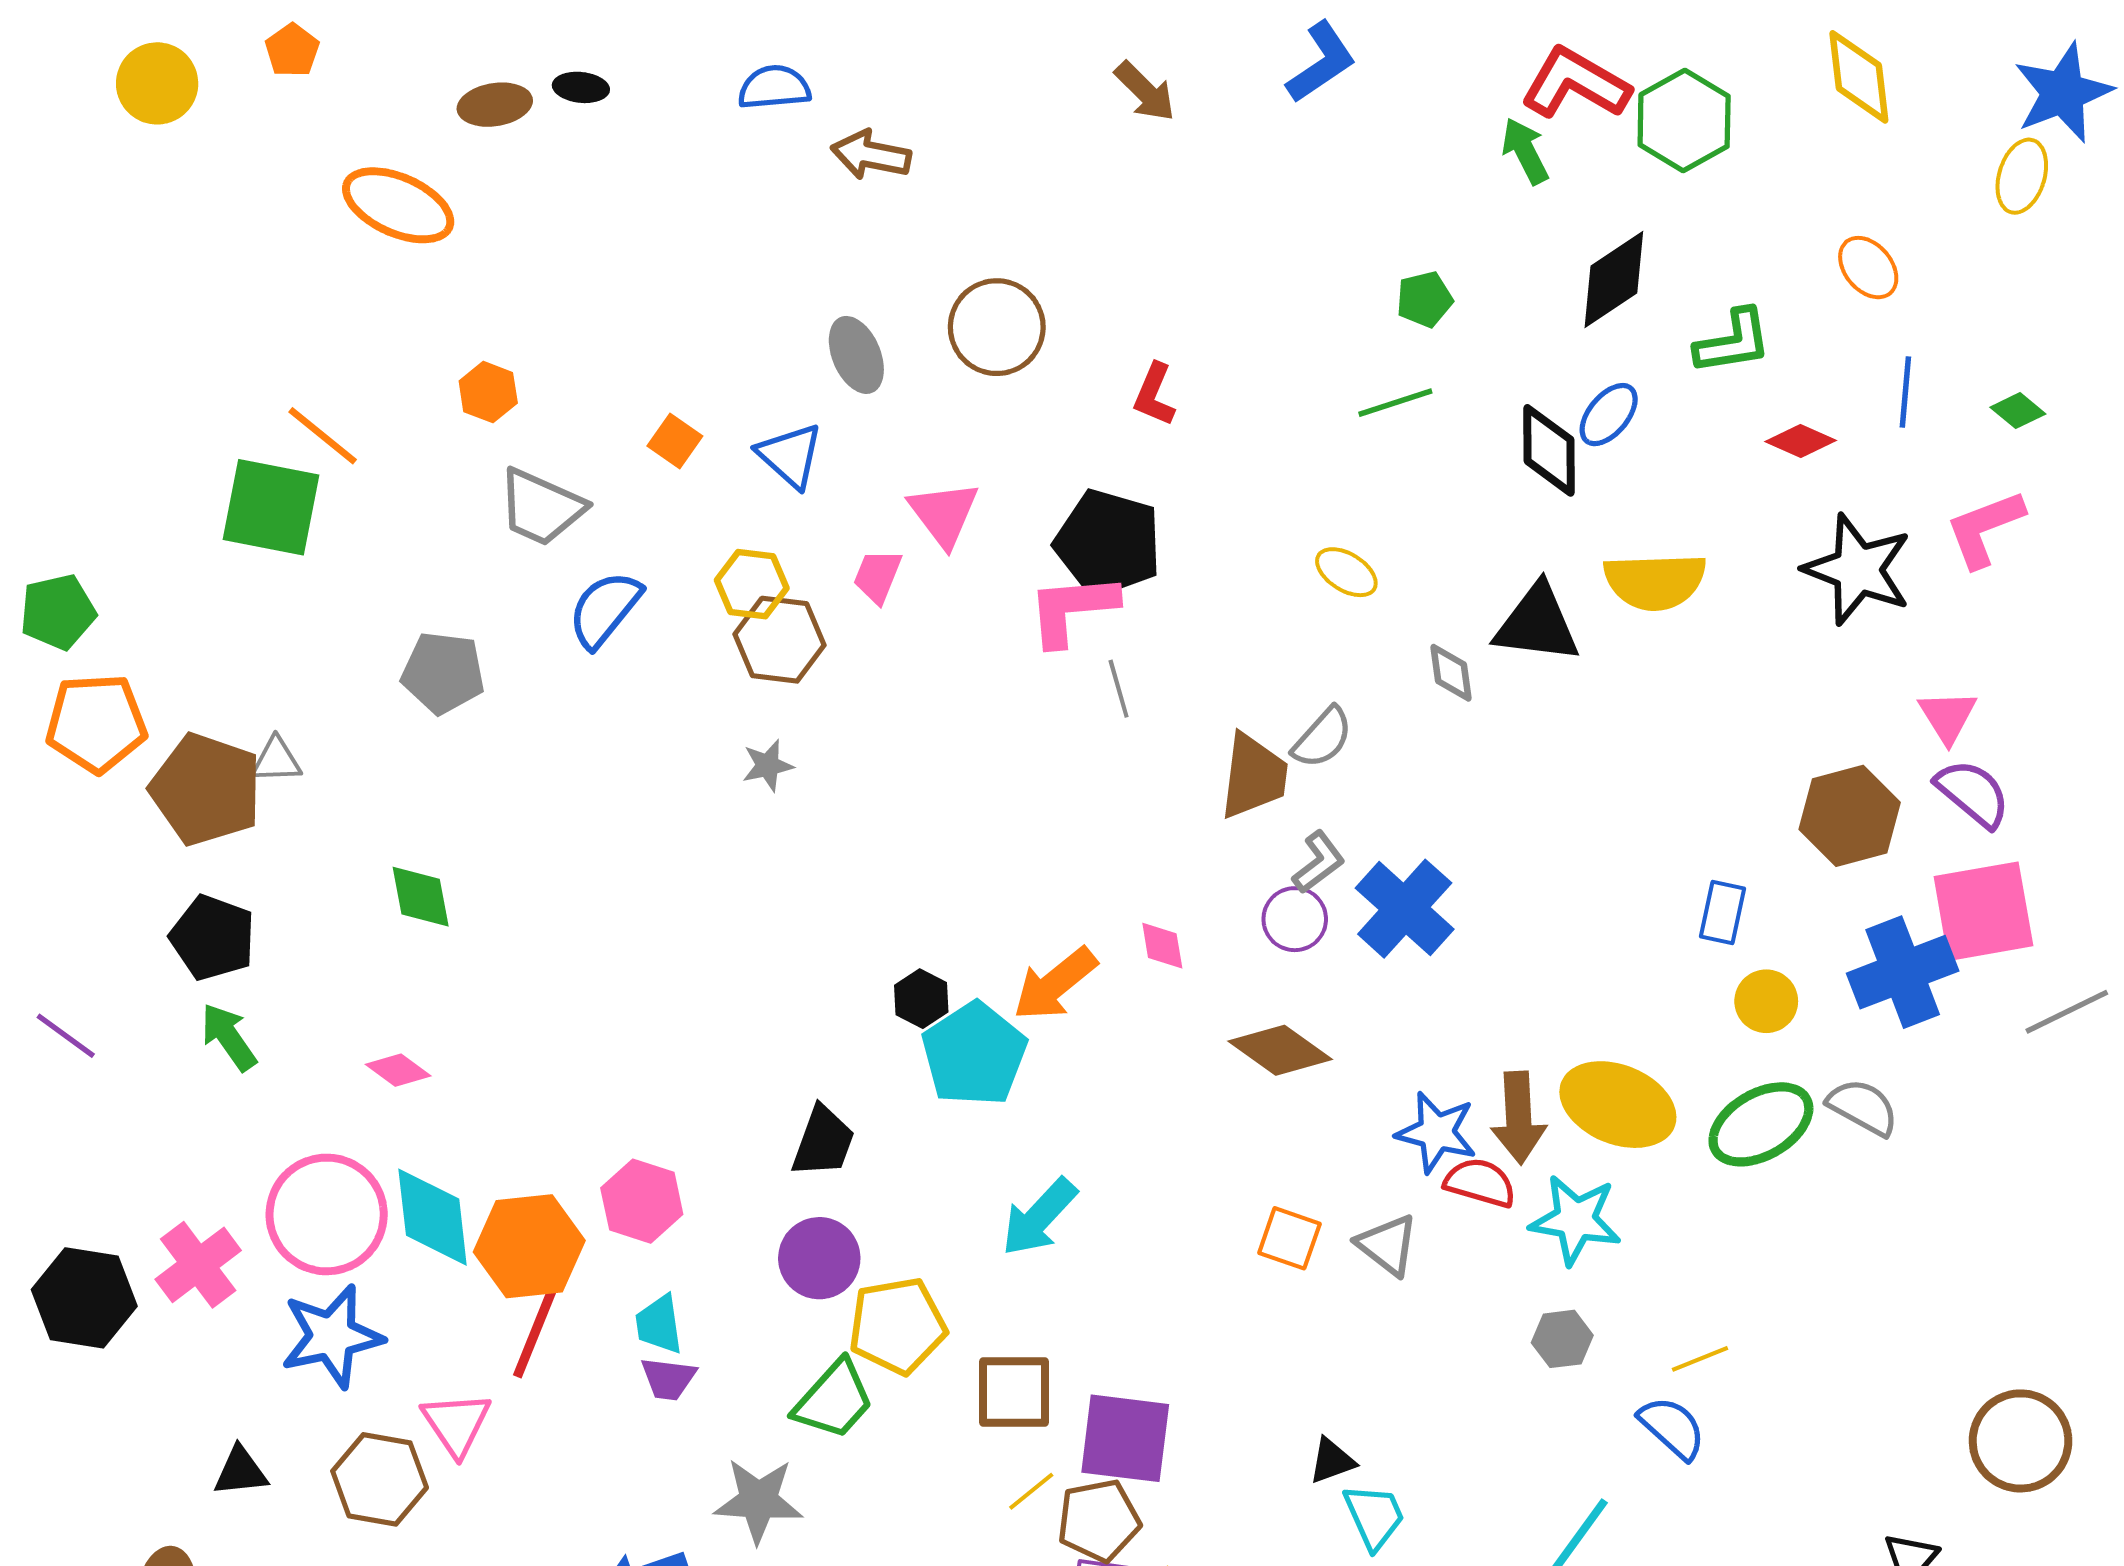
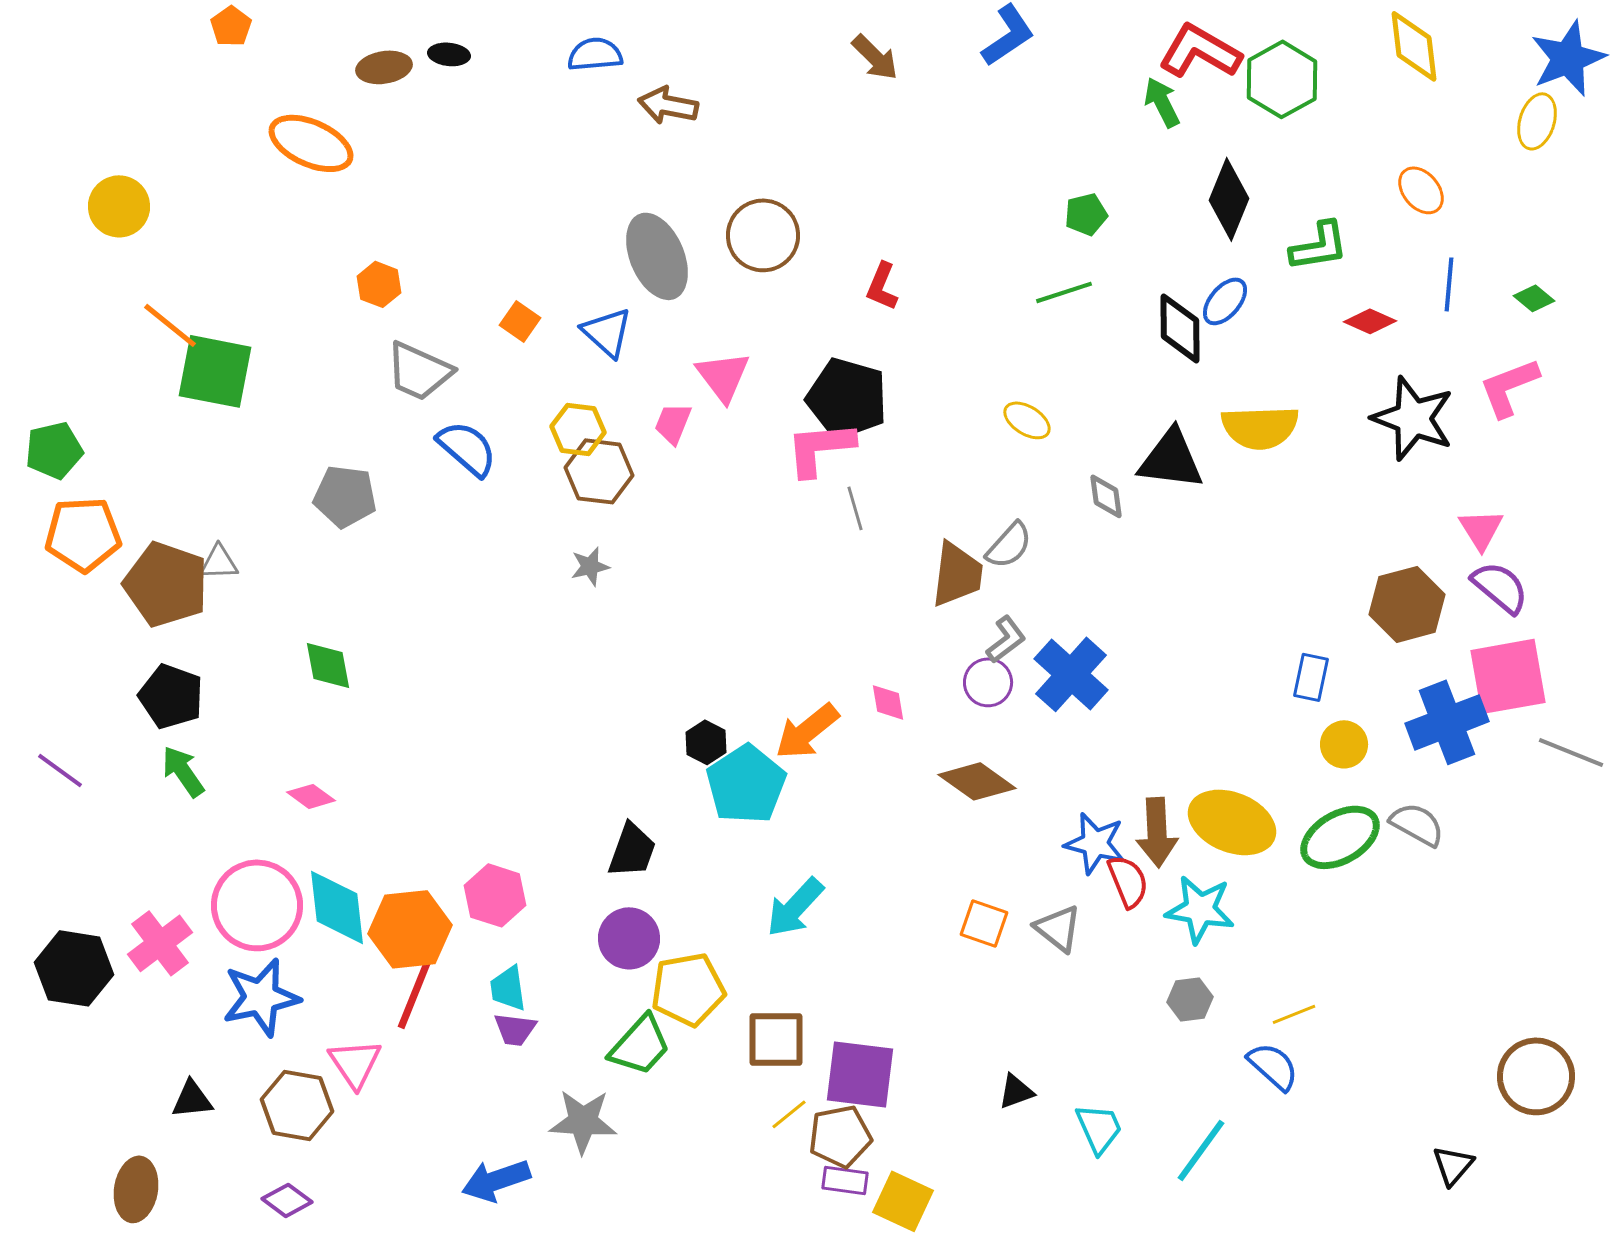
yellow circle: (157, 83) -> (119, 206), moved
black diamond: (1614, 279) -> (1229, 199), turned -34
gray ellipse: (856, 355) -> (657, 256), size x1.5
orange line: (323, 436) -> (170, 325), moved
blue semicircle: (605, 609) -> (467, 448), turned 92
gray line: (2067, 1012) -> (1571, 752), turned 48
red semicircle: (1480, 1183) -> (1128, 881), turned 52
cyan trapezoid: (1374, 1516) -> (1099, 1128), moved

